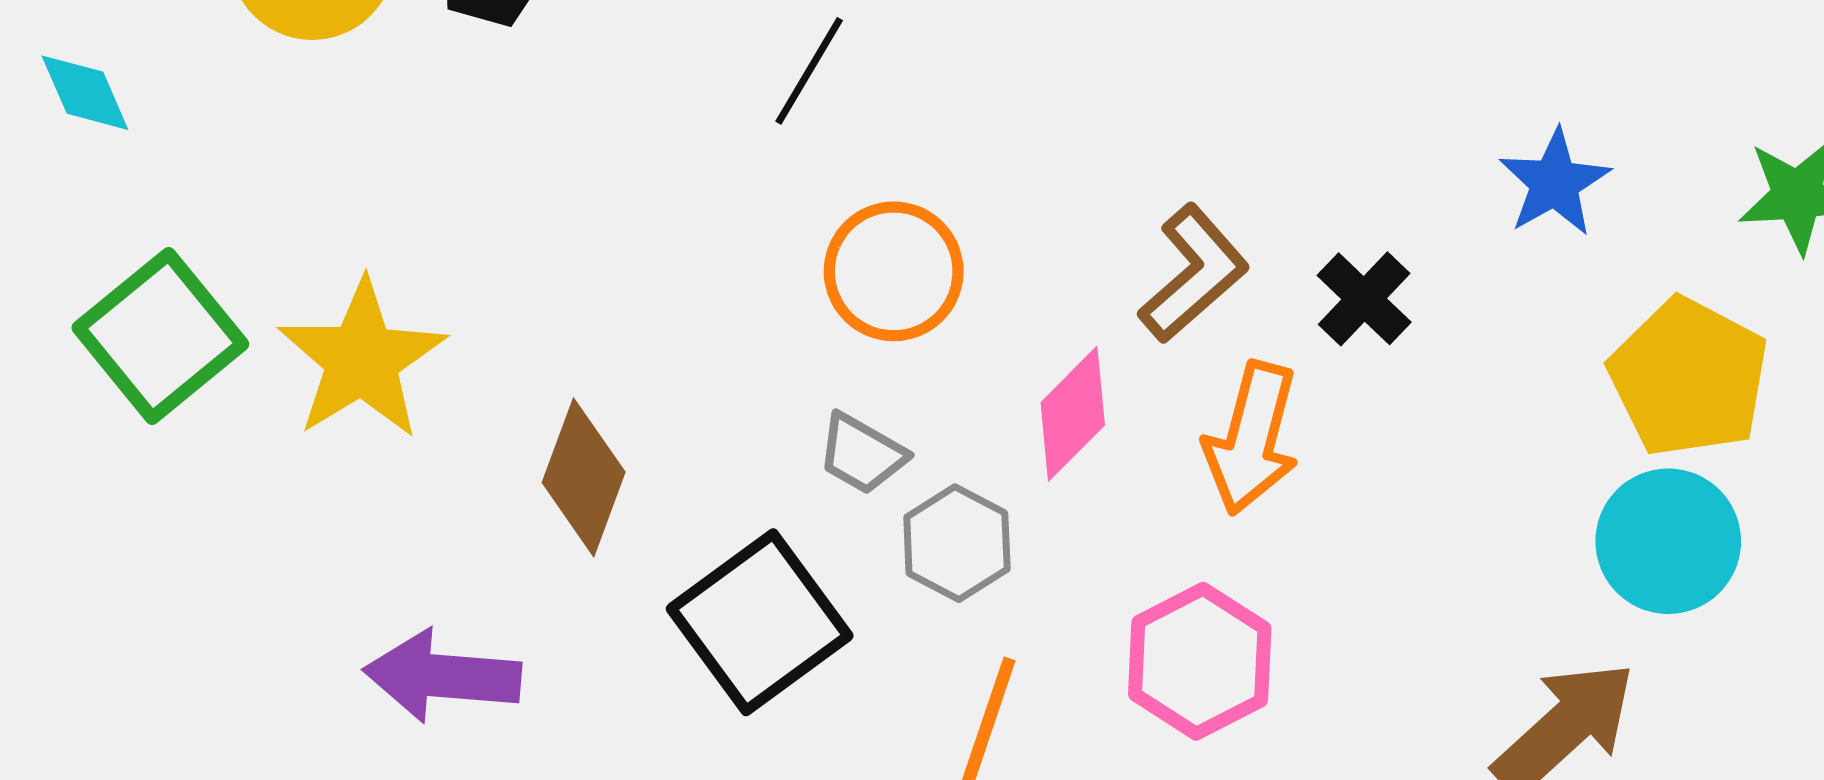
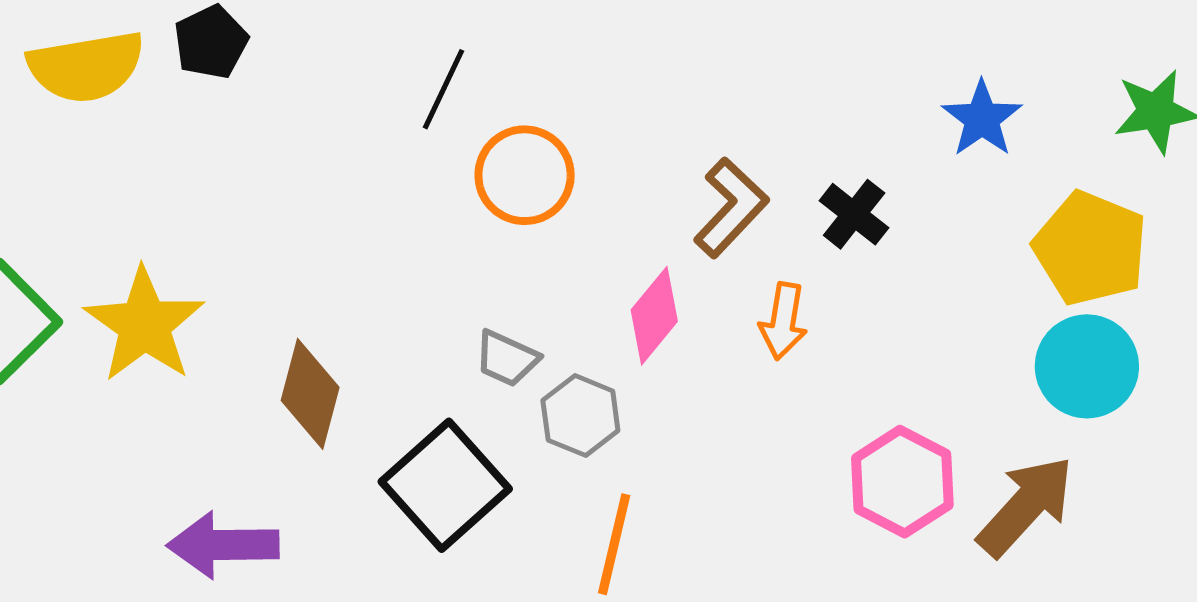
orange circle: (894, 271) -> (525, 175), moved
orange arrow: (1252, 438) -> (783, 321), size x0.7
pink hexagon: (1200, 661) -> (902, 482), moved

